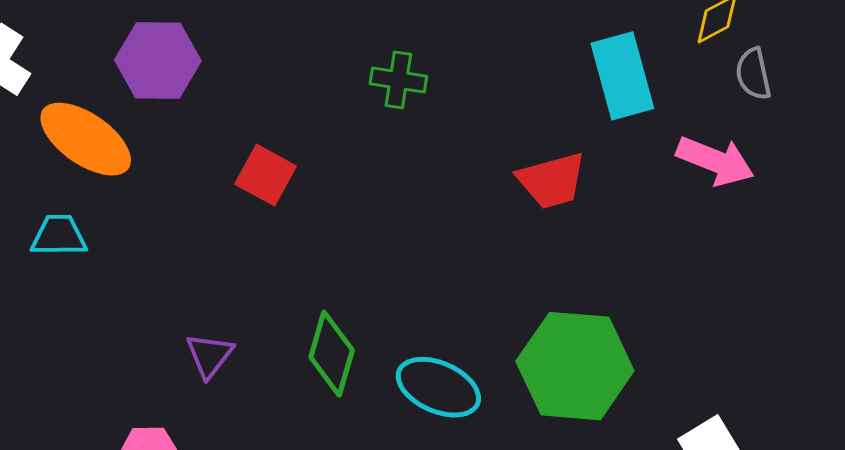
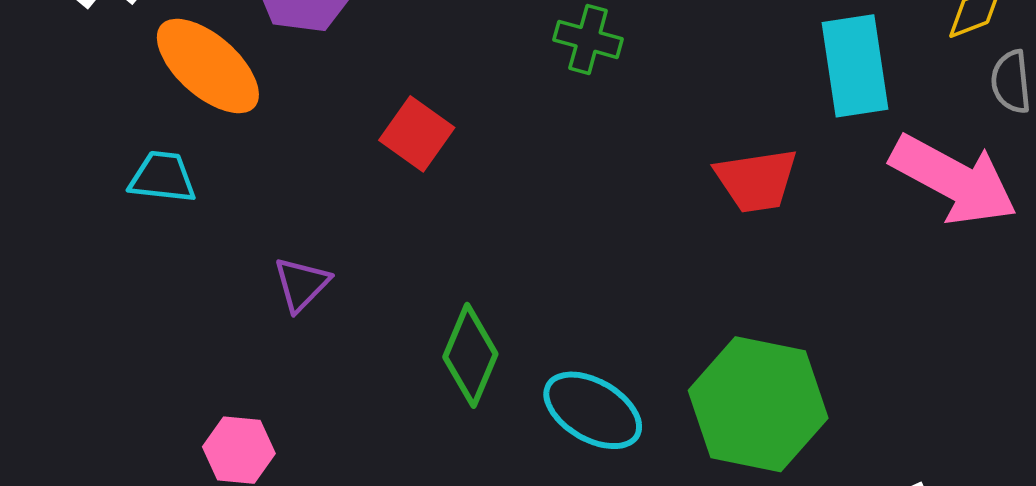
pink arrow: (715, 161) -> (954, 180), size x1.4
purple triangle: (210, 355) -> (302, 284), moved

